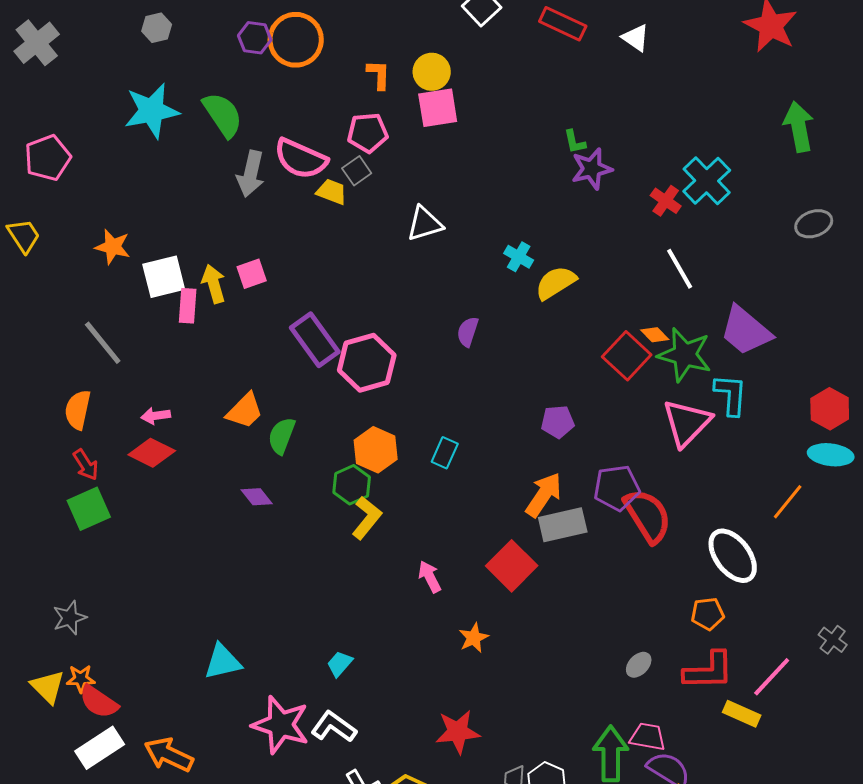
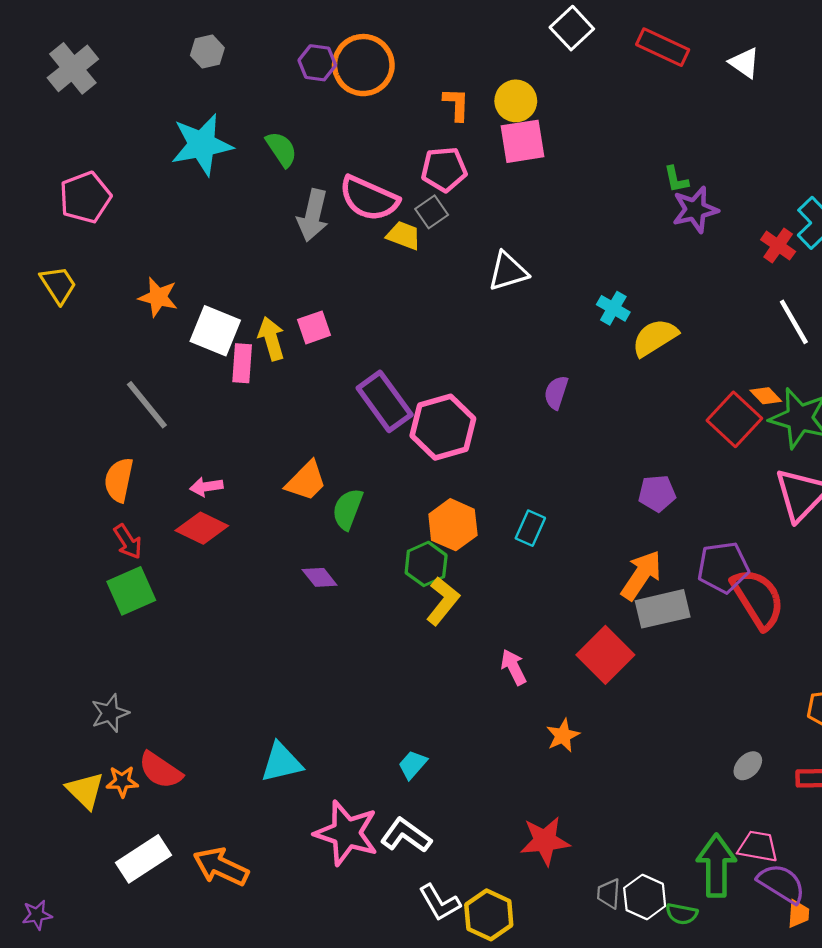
green semicircle: (223, 115) -> (281, 149), size x0.7
white square: (164, 277) -> (215, 331), turned 36
red semicircle: (99, 702) -> (160, 770), moved

